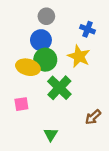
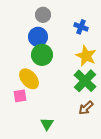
yellow star: (79, 56) -> (86, 56), moved
yellow ellipse: (28, 67) -> (29, 79), moved, turned 35
green cross: (59, 88) -> (85, 81), moved

